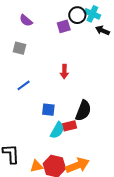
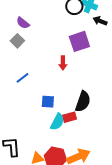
purple semicircle: (26, 20) -> (23, 23), moved
purple square: (64, 26) -> (79, 41), moved, size x1.5
gray square: (20, 48) -> (17, 41), turned 32

